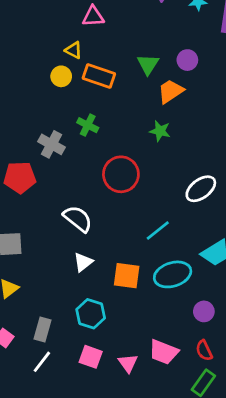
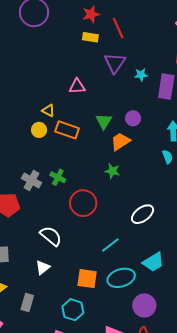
pink triangle: (93, 16) -> (77, 86), moved
green cross: (88, 125) -> (58, 177), moved
white triangle: (83, 262) -> (43, 267), moved
purple circle: (204, 311) -> (144, 305), size x1.5
cyan hexagon: (91, 314) -> (73, 310), moved
gray rectangle: (43, 330) -> (27, 303), moved

